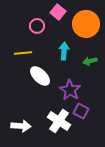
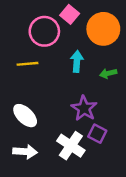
pink circle: (37, 26) -> (44, 31), size x1.6
white ellipse: (40, 76) -> (25, 116), moved

